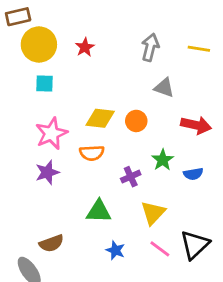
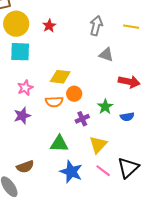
cyan square: (44, 83) -> (20, 52), size x1.5
orange circle: (136, 121) -> (74, 94), moved
pink star: (51, 133) -> (25, 88), size x0.7
blue star: (115, 250) -> (71, 172), size x1.6

